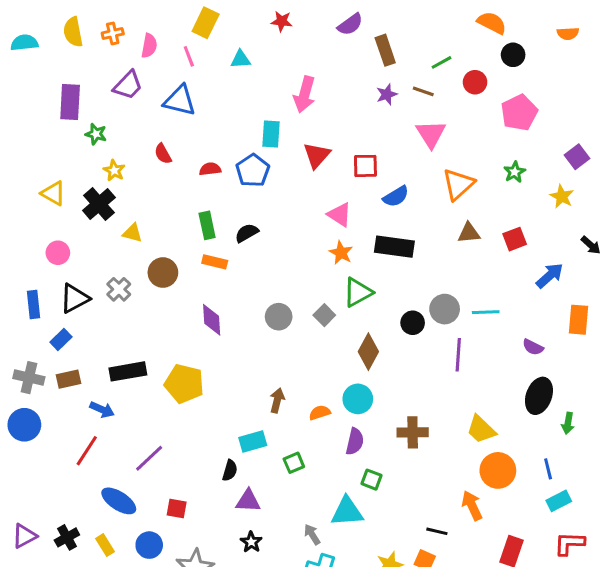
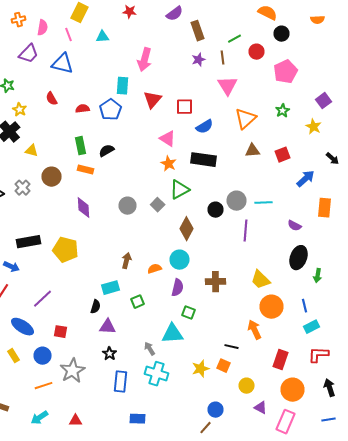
brown line: (423, 91) -> (222, 58), turned 64

